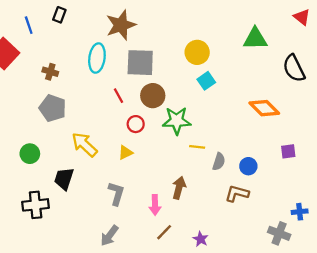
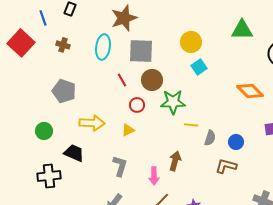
brown cross: (50, 72) -> (63, 45), moved
yellow arrow: (84, 145) -> (92, 123), turned 140
black trapezoid: (64, 179) -> (74, 153), turned 95

